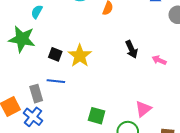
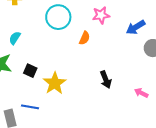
black square: (55, 54) -> (30, 71), moved
pink arrow: (159, 60) -> (141, 93), moved

